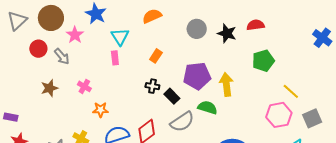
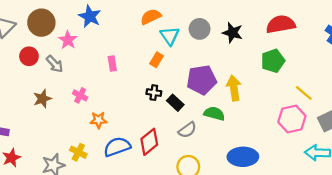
red semicircle: (256, 25) -> (281, 24), moved, size x1.5
cyan triangle: (120, 37) -> (170, 36), moved
gray semicircle: (182, 122) -> (187, 130), size x0.7

